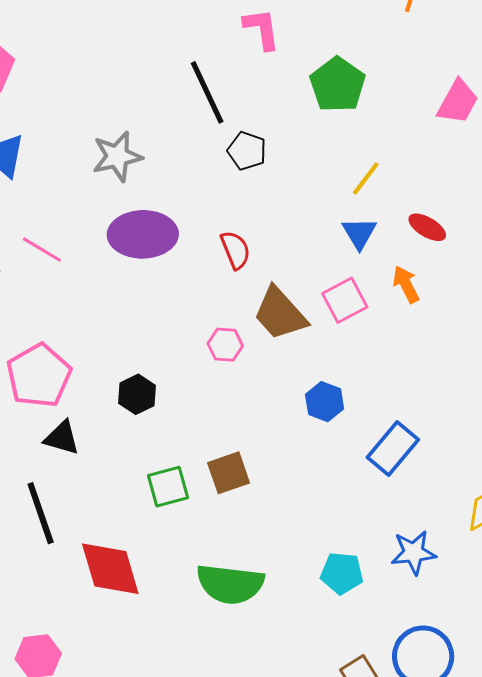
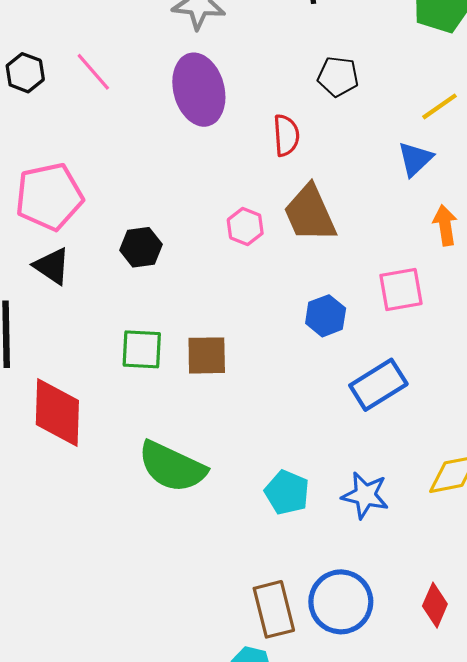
black pentagon: (247, 151) -> (338, 77), moved, turned -30
purple ellipse: (143, 234) -> (199, 90), turned 58
pink square: (345, 300) -> (401, 289), moved

